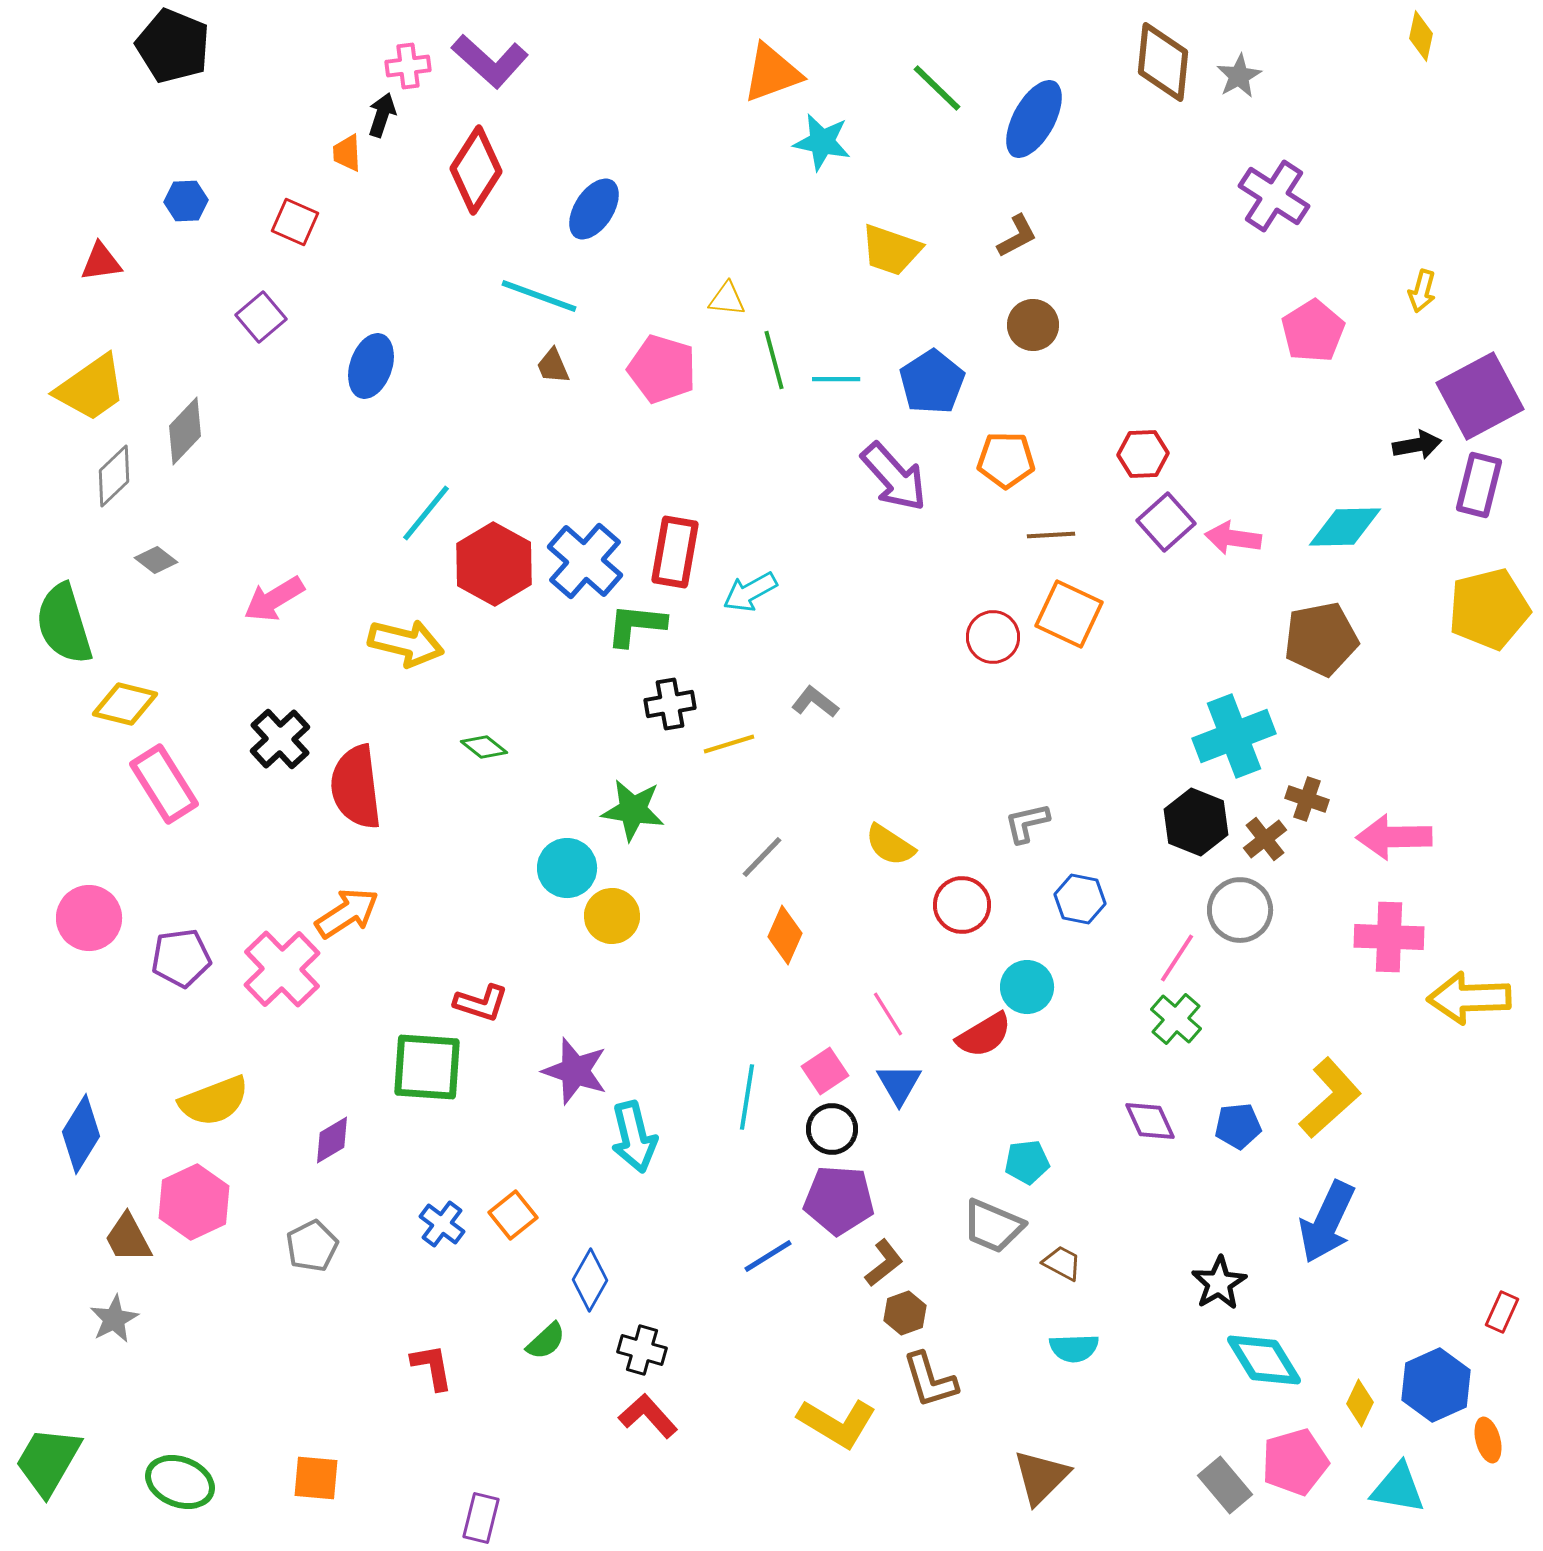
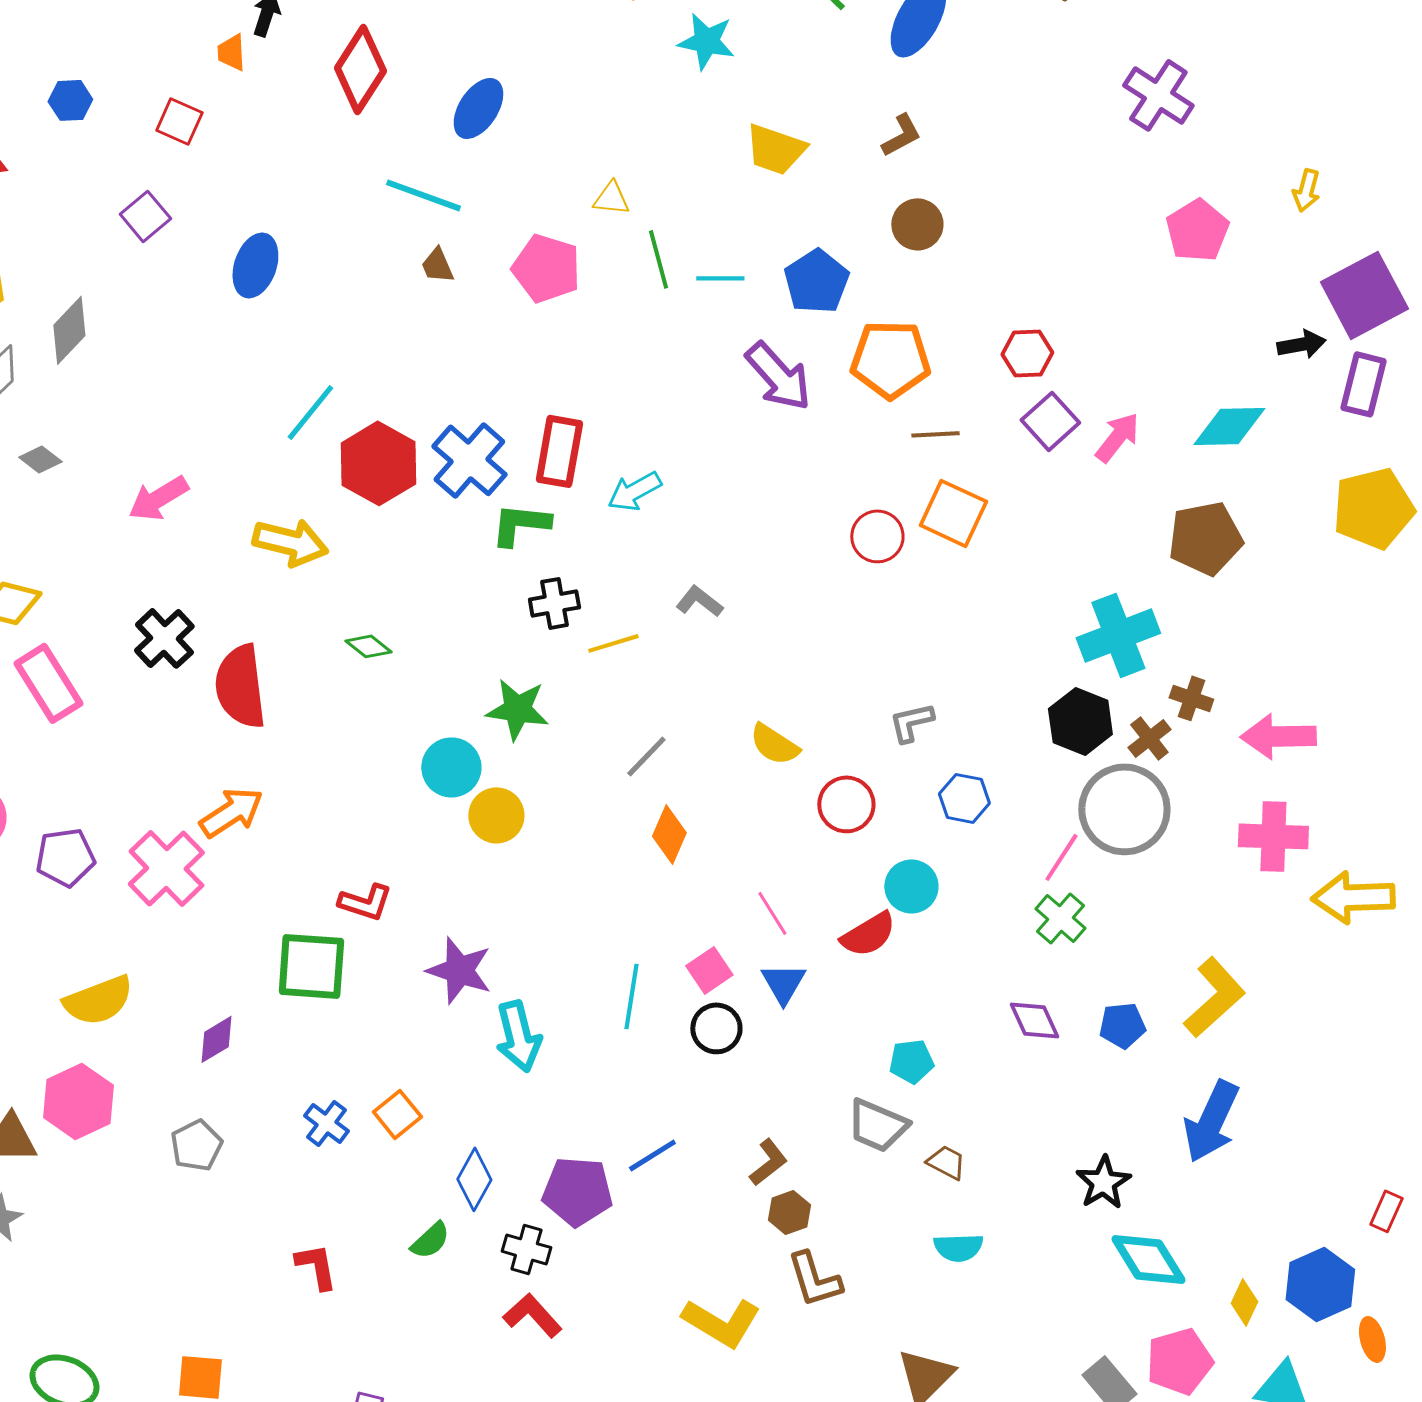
orange pentagon: (1006, 460) -> (890, 359), size x1.4
pink arrow: (1233, 538) -> (1117, 437), turned 120
gray circle: (1240, 910) -> (1124, 809), size x1.4
purple pentagon: (839, 1200) -> (577, 1191), moved

